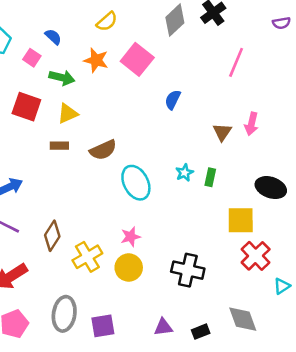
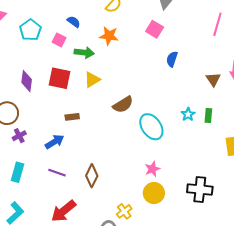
pink square: (137, 59) -> (155, 29), moved, size x0.7
brown rectangle: (59, 146) -> (72, 117), moved
yellow cross: (87, 257) -> (124, 211), moved, size x0.7

